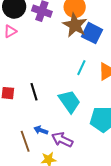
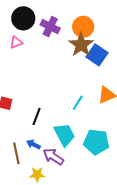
cyan line: (81, 68) -> (78, 103), moved
black line: (34, 92) -> (37, 116), moved, turned 30
cyan trapezoid: (69, 101) -> (64, 135), moved

